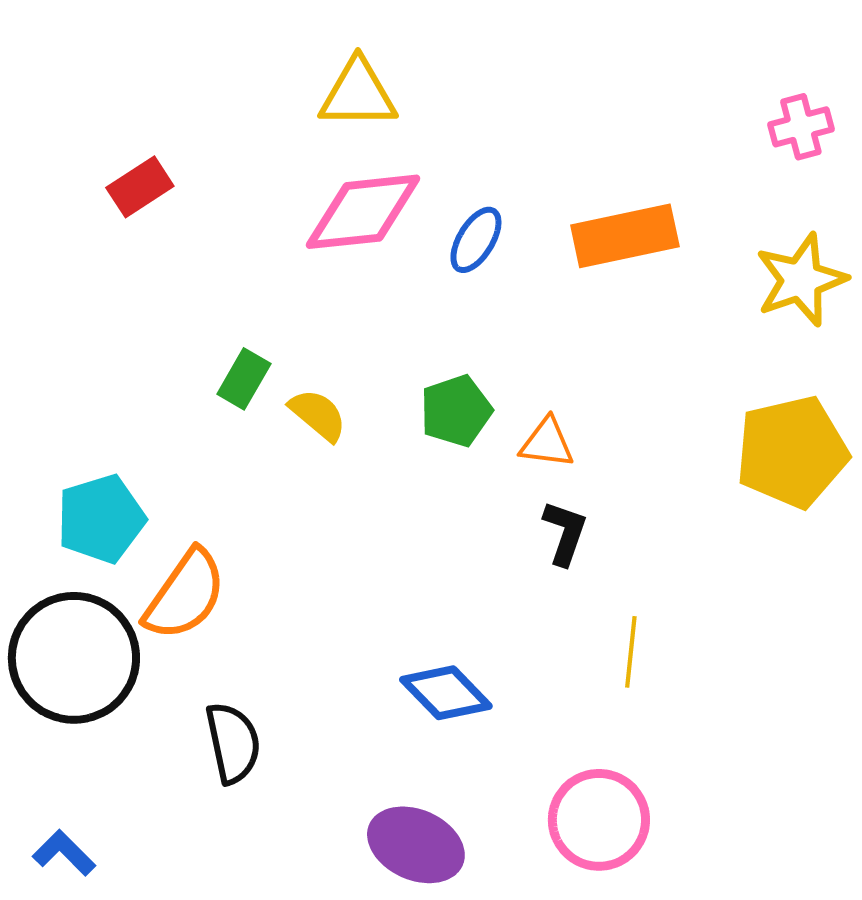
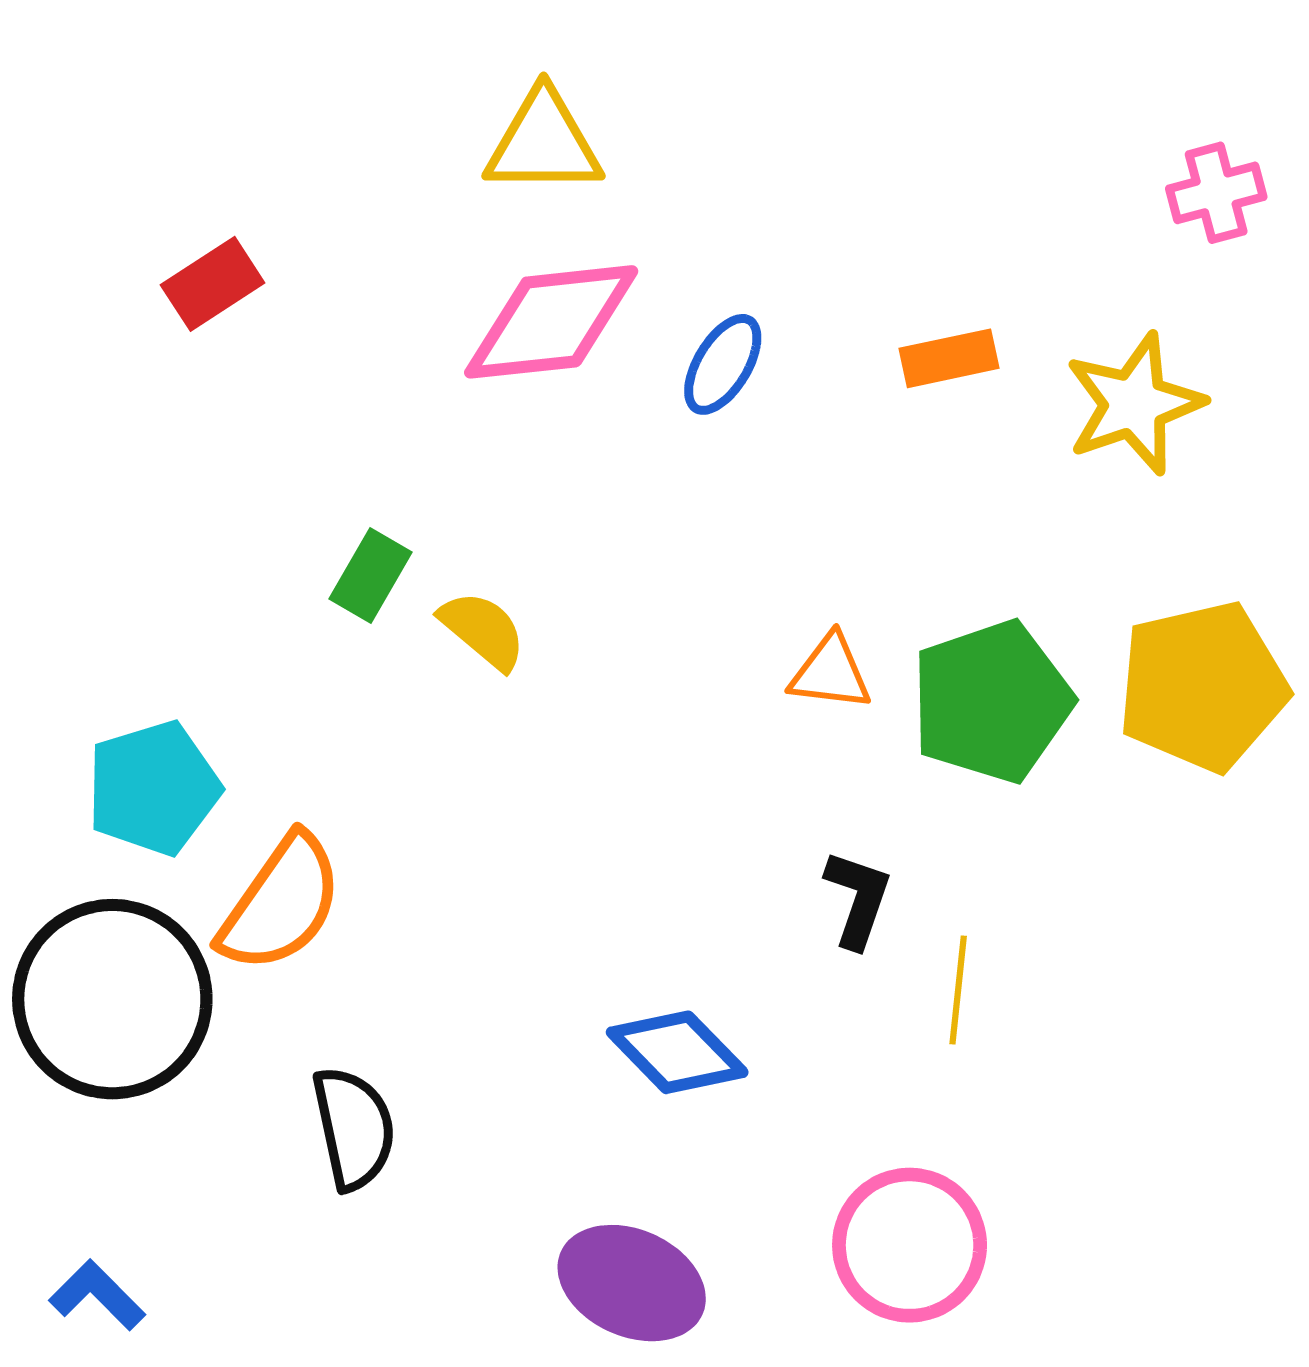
orange rectangle: (625, 236) -> (949, 358), size x0.6
yellow star: (801, 280) -> (1134, 404), moved
green pentagon: (456, 411) -> (992, 702), moved, size x1.5
black L-shape: (565, 533) -> (858, 899), moved

